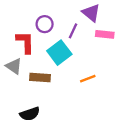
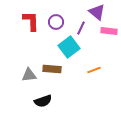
red L-shape: (25, 42) -> (31, 21), moved
gray triangle: (14, 66) -> (29, 75), moved, turned -42

